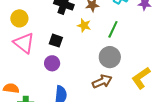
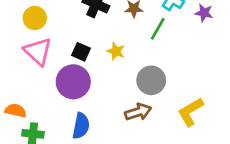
yellow star: (84, 25) -> (116, 51), moved
green line: (113, 29) -> (158, 29), moved
purple circle: (52, 63) -> (73, 82), size x1.6

